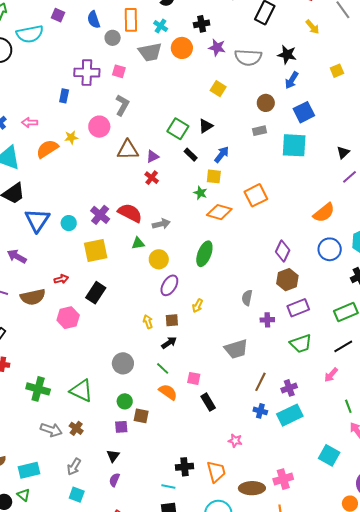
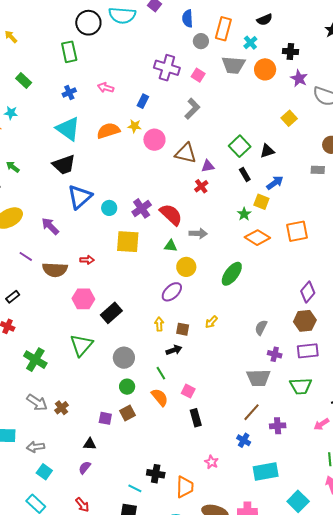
blue rectangle: (64, 96) -> (143, 101), moved
pink arrow: (30, 122) -> (106, 88), moved
pink circle: (99, 127) -> (154, 140), moved
purple ellipse: (169, 285) -> (172, 292), moved
black rectangle: (96, 293) -> (111, 313), moved
gray trapezoid: (236, 349) -> (258, 378), moved
green triangle: (81, 391) -> (81, 345), moved, turned 30
green circle: (125, 401) -> (127, 387), moved
cyan rectangle: (290, 415) -> (266, 471), moved
brown square: (141, 416) -> (128, 413), turned 35
black triangle: (113, 456) -> (90, 444), turned 40
gray arrow: (74, 467) -> (35, 447), moved, turned 36

